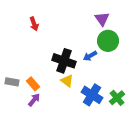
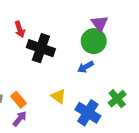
green circle: (108, 41) -> (94, 41), moved
black cross: (64, 61) -> (41, 48), moved
green cross: (117, 98) -> (117, 99), moved

